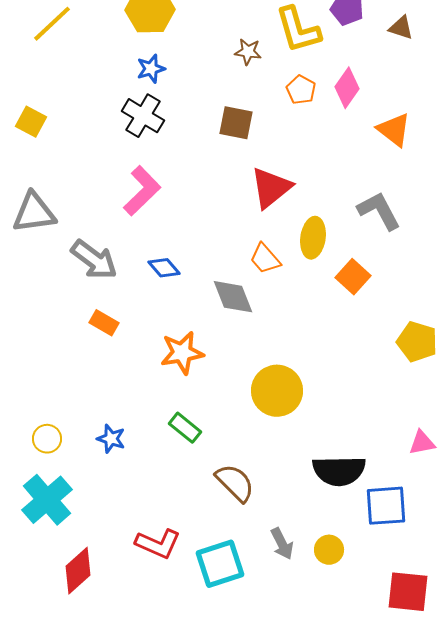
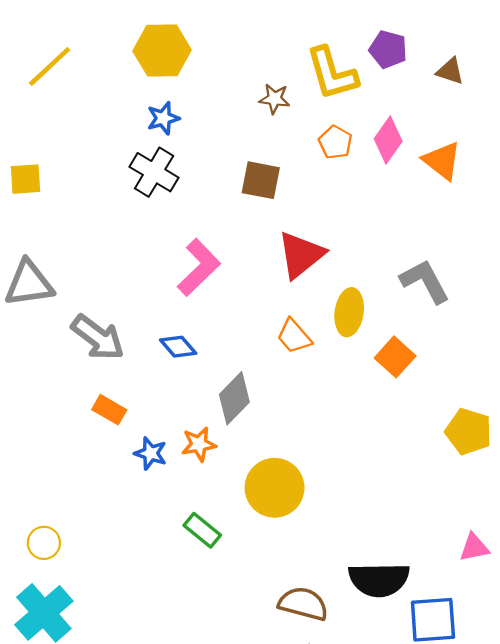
yellow square: (31, 122) -> (25, 179), turned -32
orange triangle: (394, 130) -> (442, 161), moved
pink L-shape: (142, 191) -> (199, 267), moved
gray diamond: (233, 297) -> (234, 398), moved, turned 66
orange star: (182, 353) -> (199, 444), size x0.7
yellow circle: (277, 391) -> (275, 488), moved
blue star: (111, 439) -> (151, 453), moved
brown semicircle: (235, 483) -> (303, 604), moved, turned -30

